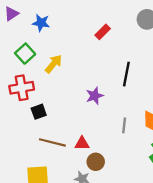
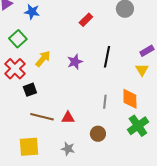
yellow arrow: (54, 64) -> (43, 59), moved
red cross: (22, 88) -> (15, 69), turned -35
purple star: (95, 96) -> (75, 62), moved
brown circle: (96, 162) -> (98, 134), moved

